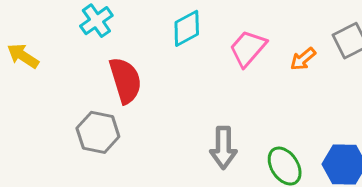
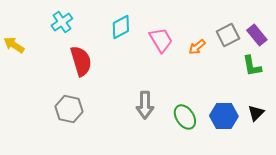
pink trapezoid: (248, 48) -> (161, 40), turned 108
gray hexagon: (98, 132) -> (69, 109), moved

